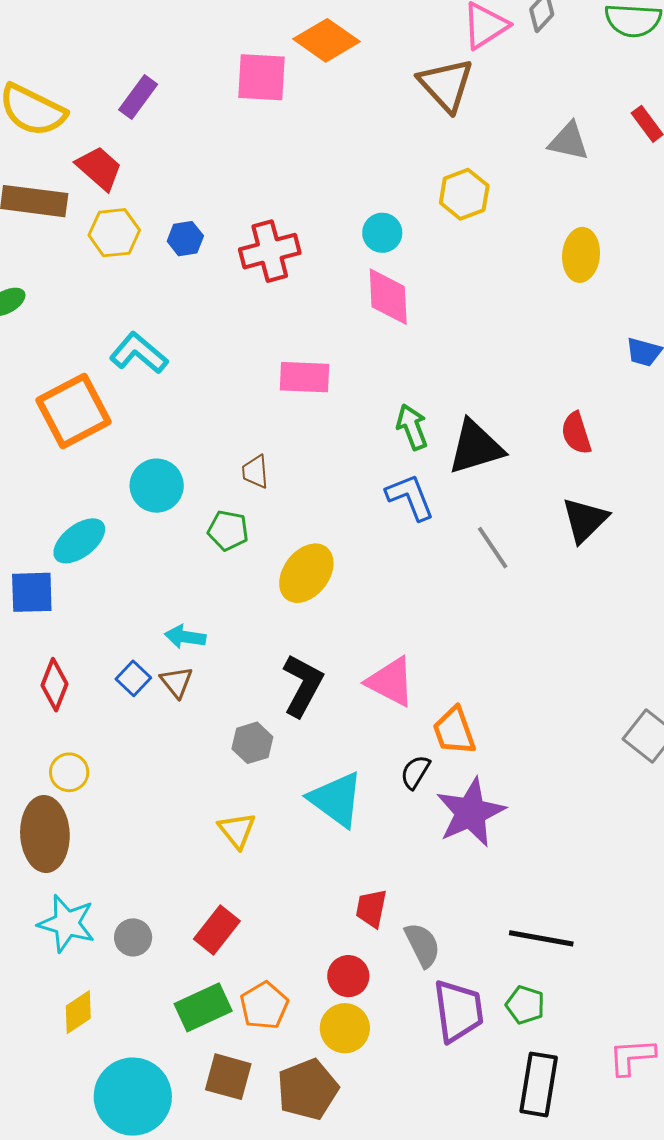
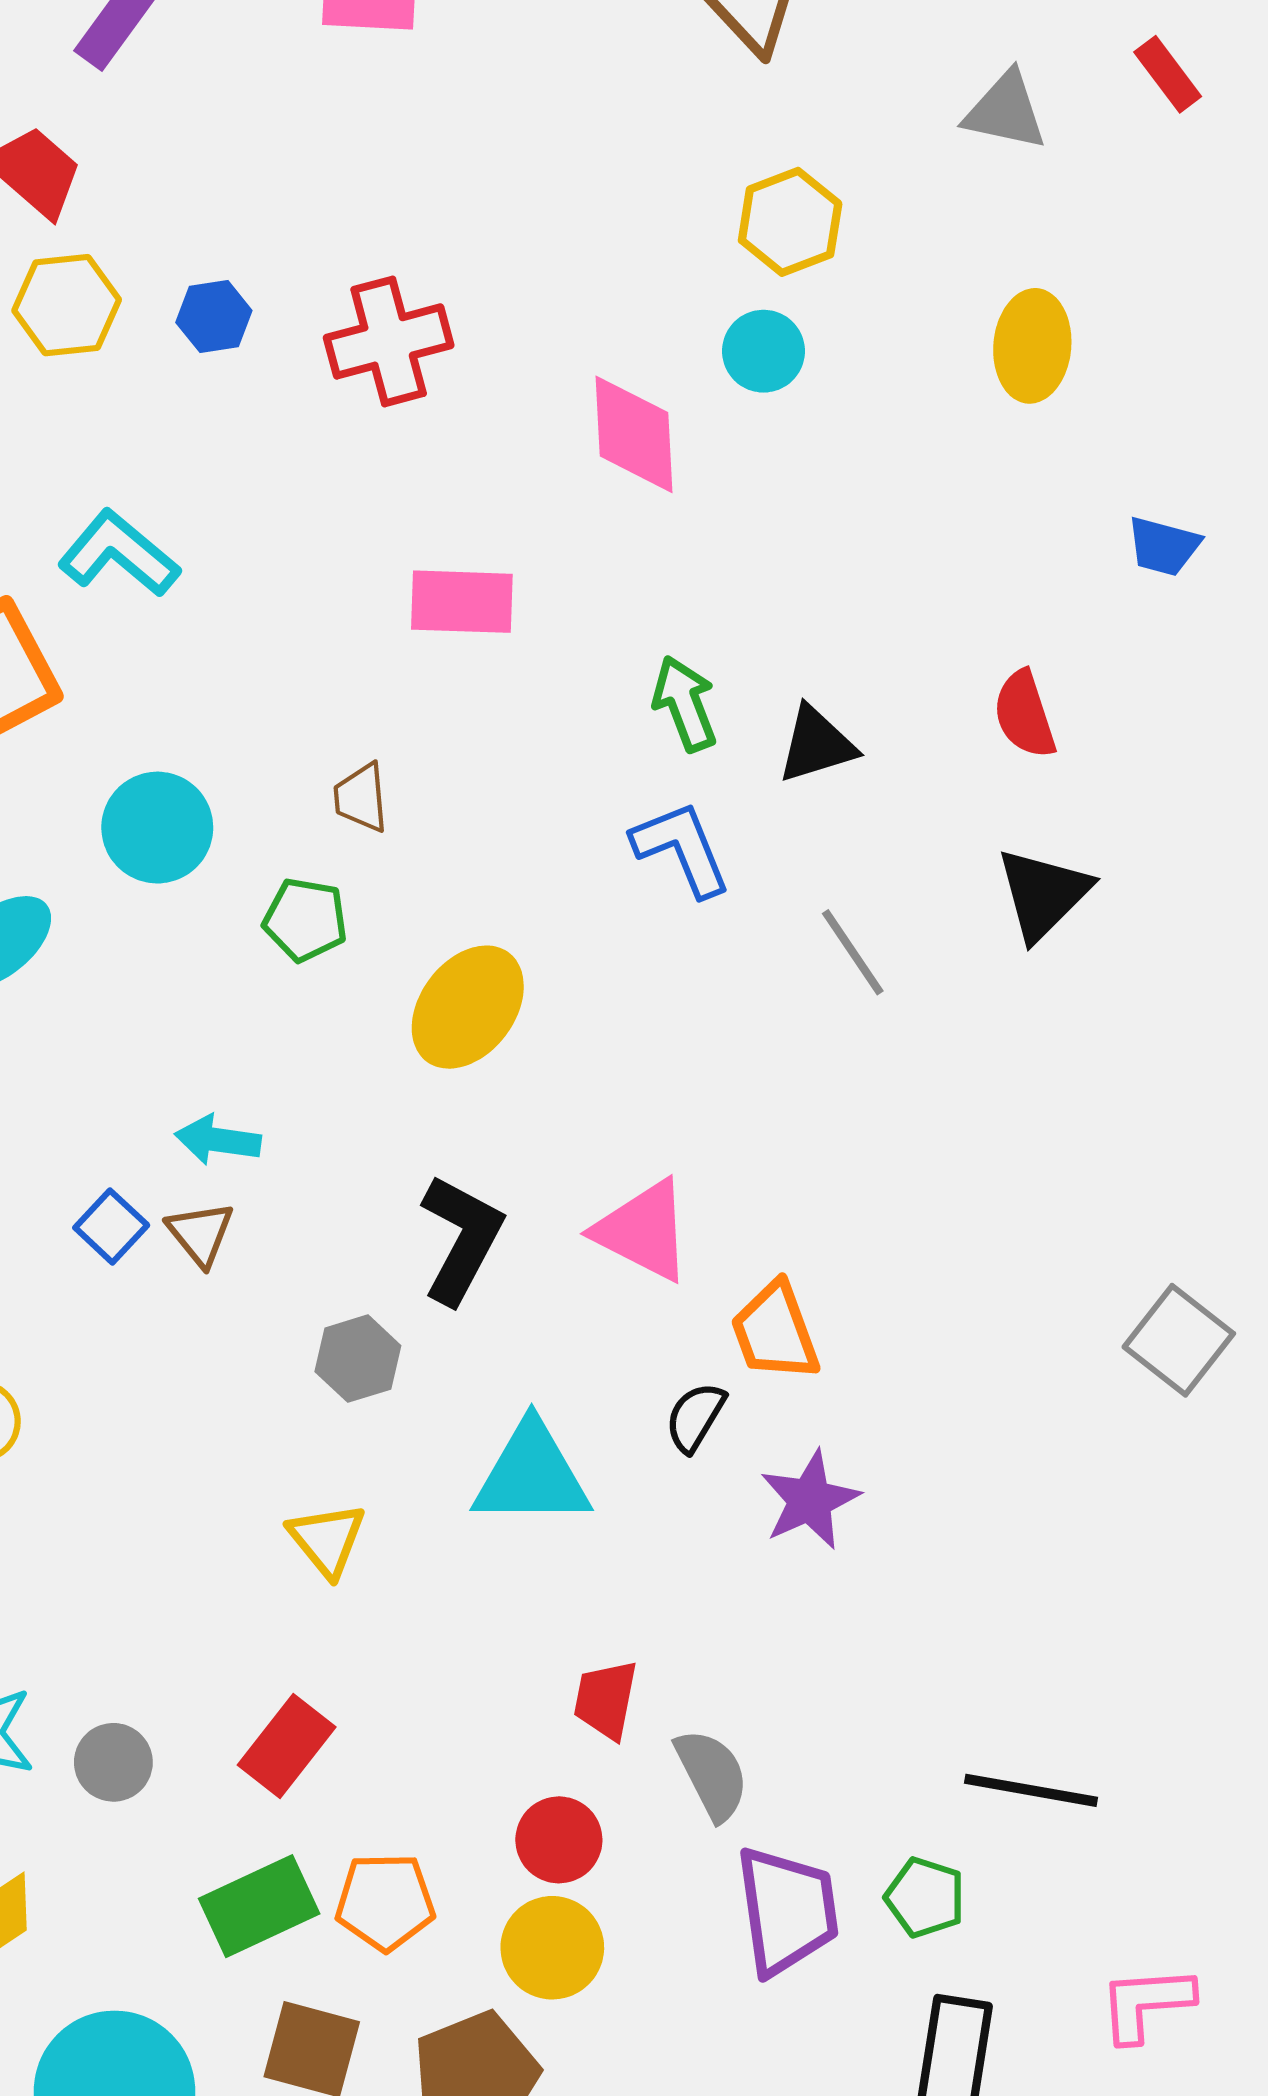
cyan circle: (382, 233) -> (763, 351), moved
black triangle: (476, 447) -> (817, 745), size x0.7
cyan triangle: (336, 799) -> (532, 1475), turned -36
purple star: (470, 812) -> (810, 1500), size x0.7
black line: (541, 938) -> (1031, 1790), moved
orange pentagon: (264, 1006) -> (385, 1902), turned 30

